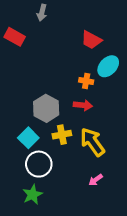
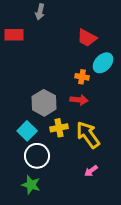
red rectangle: (15, 37) -> (14, 35), turned -30
green star: (32, 195) -> (31, 185), turned -30

